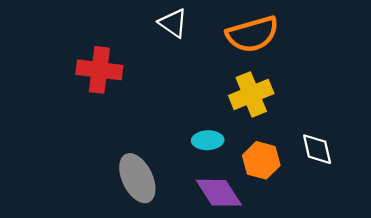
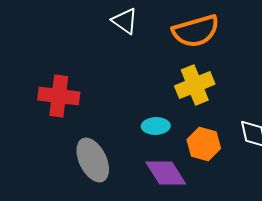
red cross: (99, 70) -> (59, 96), moved

